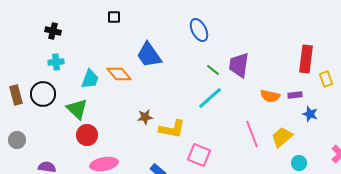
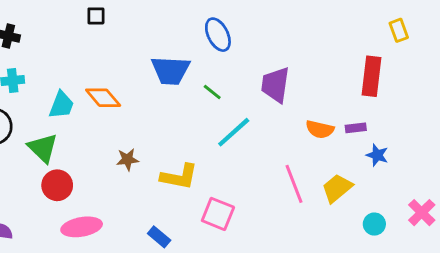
blue trapezoid: (149, 55) -> (171, 70), moved, turned -52
green line: (213, 70) -> (212, 92), moved
yellow rectangle: (326, 79) -> (399, 30), moved
brown star: (145, 117) -> (128, 159), moved
cyan circle: (299, 163) -> (374, 224), moved

